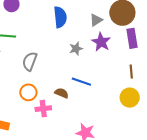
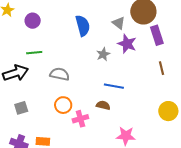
gray triangle: (96, 20) -> (119, 23), turned -40
gray semicircle: (30, 61) -> (60, 74), turned 90
brown semicircle: (62, 93) -> (103, 105), moved
yellow circle: (130, 98) -> (168, 111), moved

